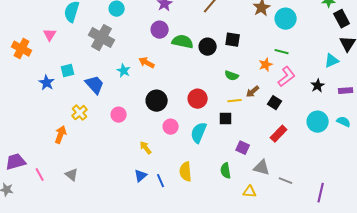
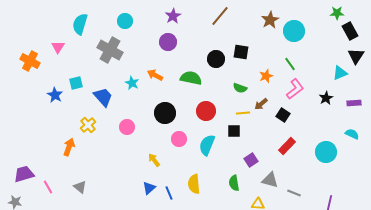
green semicircle: (183, 42) -> (191, 78), moved
green line: (282, 52) -> (290, 64), turned 40
orange star: (266, 65) -> (266, 76), moved
cyan circle: (318, 122) -> (326, 152), moved
purple square: (243, 148) -> (251, 160), turned 32

